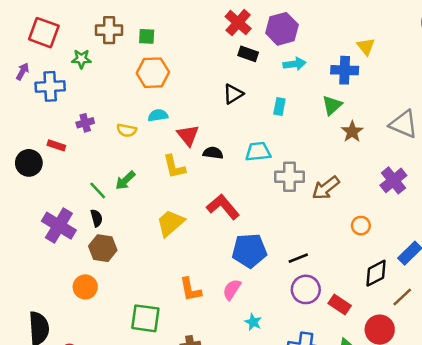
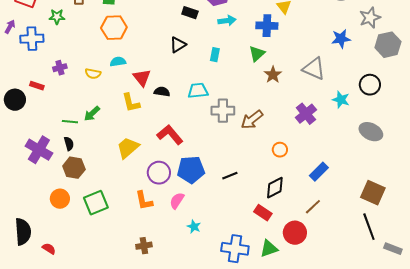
green line: (98, 190) -> (70, 122), turned -42
black diamond: (376, 273) -> (275, 188), moved
purple circle: (306, 289) -> (159, 173), moved
green square: (145, 318) -> (96, 203), moved, turned -30

